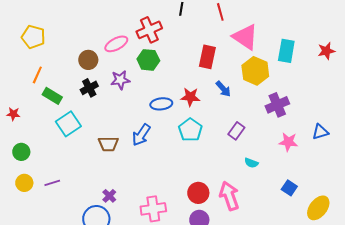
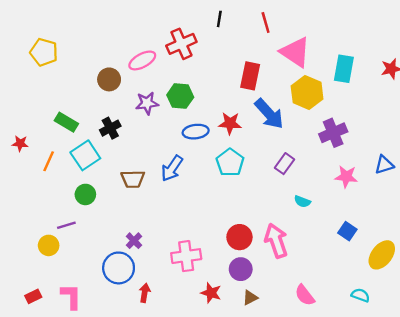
green hexagon: (148, 60) -> (180, 96), moved
orange line: (37, 75) -> (49, 161), moved
black cross: (89, 88) -> (110, 128), moved
blue arrow: (223, 89) -> (269, 114), size x1.6
green circle: (21, 152) -> (85, 194), moved
yellow circle: (24, 183) -> (49, 245), moved

